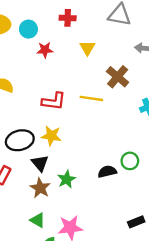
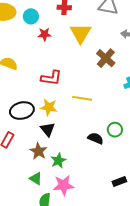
yellow triangle: (87, 48) -> (81, 33), size x1.6
yellow line: (91, 98) -> (82, 98), moved
black triangle: (40, 163) -> (48, 129), moved
black semicircle: (107, 172) -> (96, 138), turned 35
green star: (67, 179) -> (58, 161), moved

